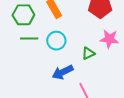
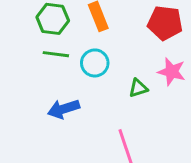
blue arrow: (63, 72) -> (63, 109), moved

